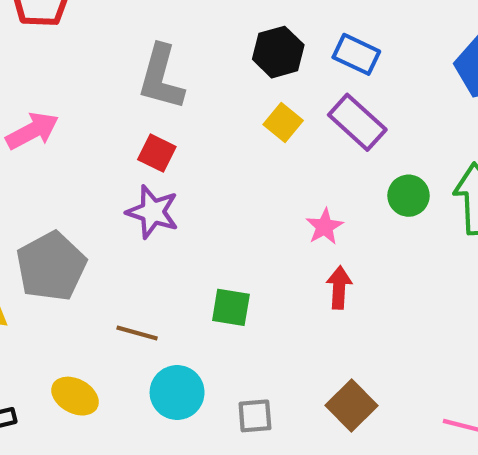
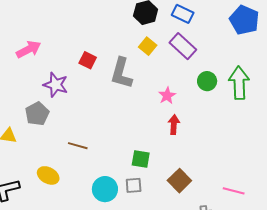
gray L-shape: (161, 77) -> (121, 73), moved
purple star: (153, 212) -> (56, 85), moved
gray pentagon: (51, 266) -> (37, 114), size x0.7
green square: (231, 307) -> (141, 159), moved
cyan circle: (177, 393) -> (105, 189), moved

